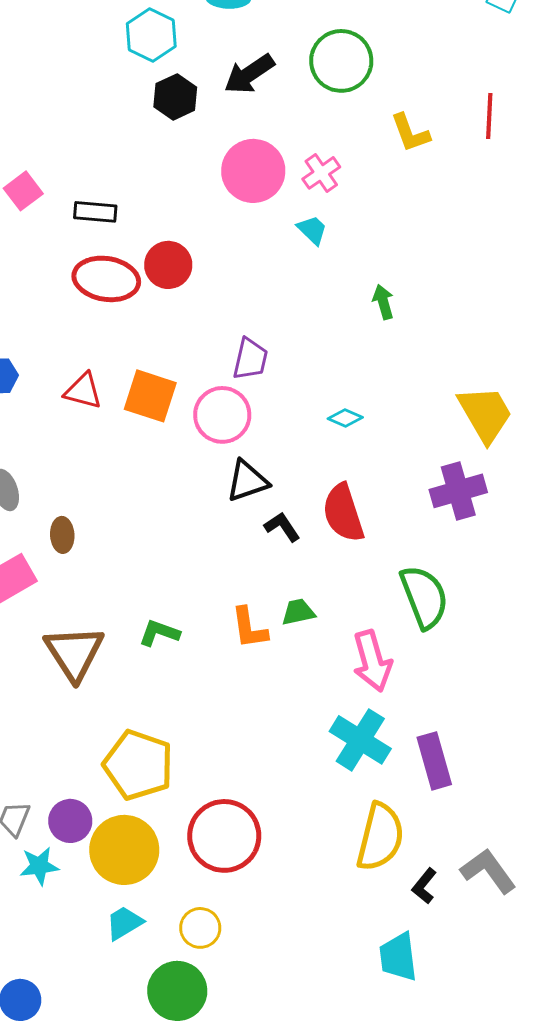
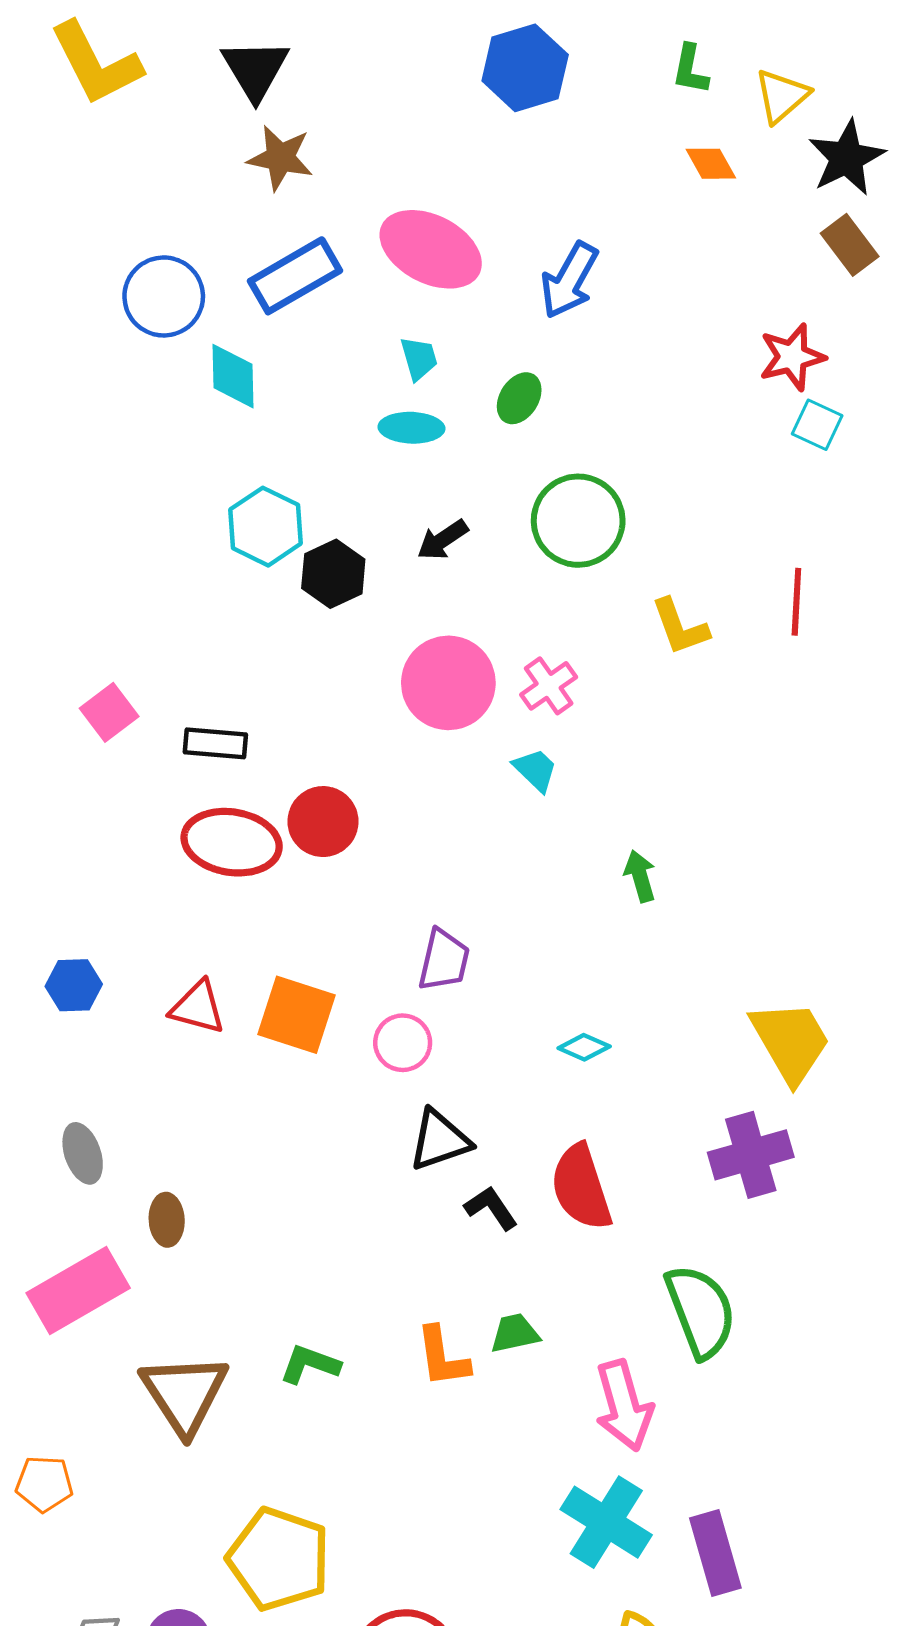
cyan hexagon: (151, 35) -> (265, 527), moved
black arrow: (249, 74) -> (442, 540), size x0.7
pink circle: (222, 415) -> (403, 1043), size x0.7

